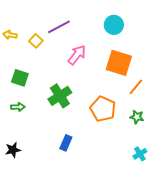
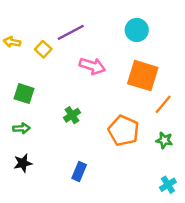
pink arrow: (77, 55) -> (92, 66), turned 70
green cross: (60, 96) -> (72, 115), size x0.6
black star: (13, 150) -> (23, 163), moved

